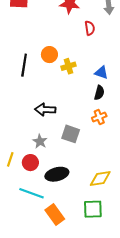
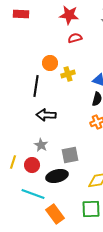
red semicircle: (90, 28) -> (75, 38), moved, turned -96
black line: (24, 65) -> (36, 86), moved
gray square: (71, 134) -> (70, 155), moved, turned -30

